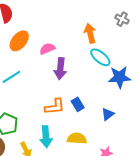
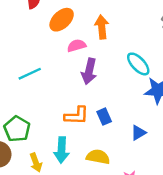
orange arrow: (90, 33) -> (102, 27), moved
orange ellipse: (19, 41) -> (62, 20), moved

